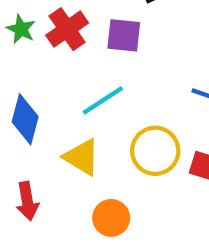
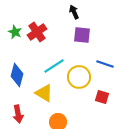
purple square: (124, 35) -> (82, 35), moved
yellow circle: (155, 151) -> (79, 77), moved

